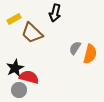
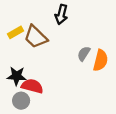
yellow rectangle: (14, 19) -> (15, 32), moved
black star: (15, 68) -> (17, 76), turned 30

